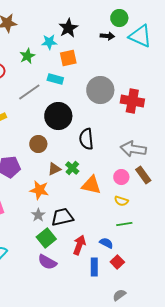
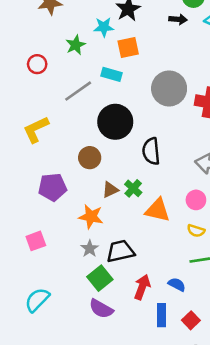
red square: (117, 262) -> (191, 320), moved

